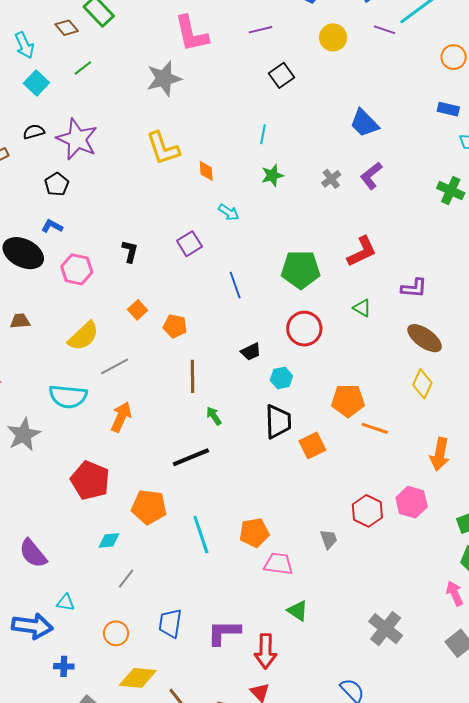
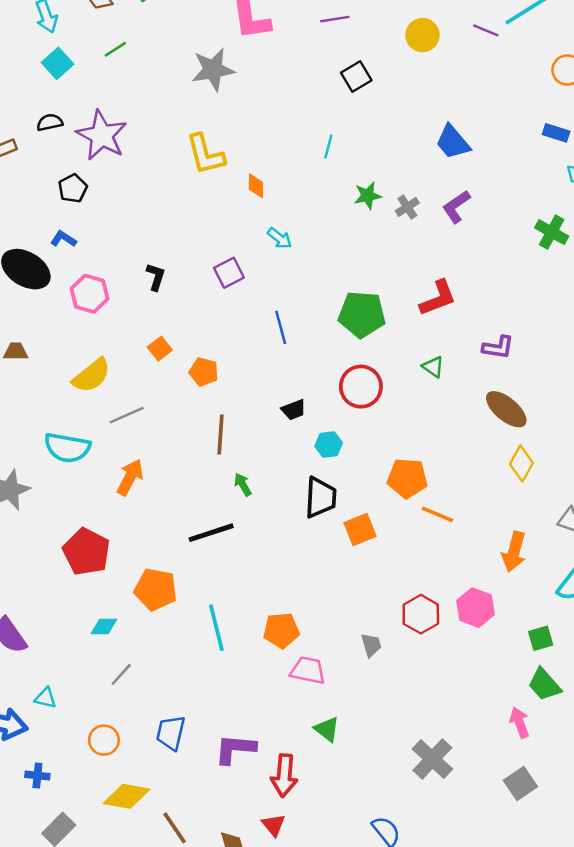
green star: (272, 175) -> (368, 196), moved
yellow diamond: (422, 384) -> (521, 463), moved

